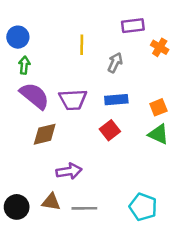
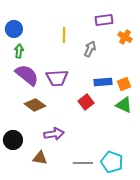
blue rectangle: (116, 100) -> (103, 82), moved
brown diamond: (45, 134) -> (35, 105), turned 50
black circle: (17, 207) -> (13, 140), moved
gray line: (84, 208) -> (83, 163), moved

